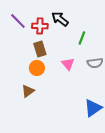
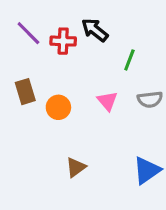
brown rectangle: (40, 49) -> (25, 92), moved
brown triangle: (28, 91) -> (76, 167), moved

